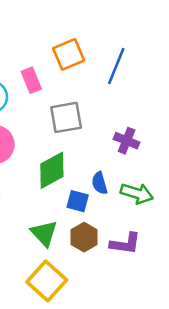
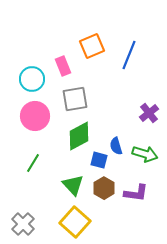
gray square: (66, 117) -> (75, 99), moved
purple cross: (127, 141) -> (149, 113), moved, turned 30

